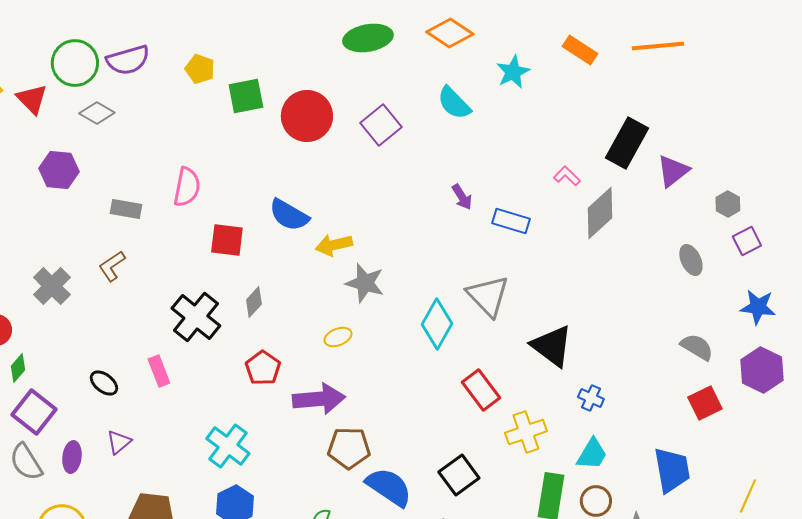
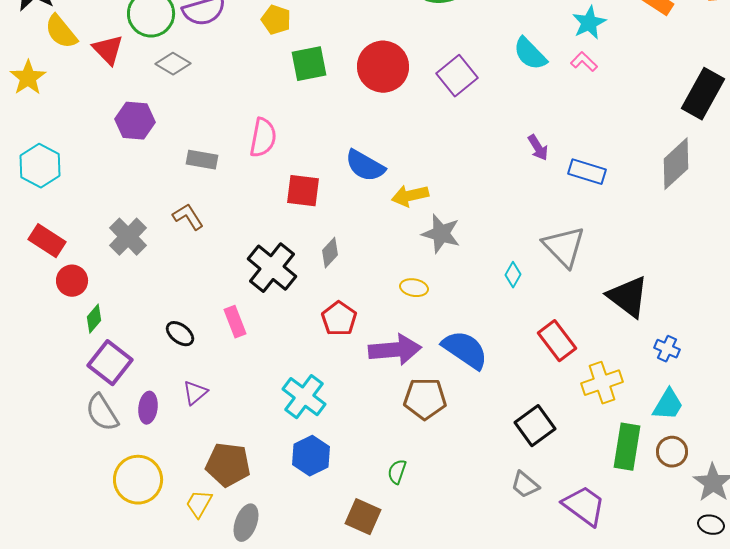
green square: (246, 96) -> (309, 64), moved
pink L-shape: (567, 176) -> (584, 62), moved
brown L-shape: (112, 266) -> (188, 217), turned 92
cyan diamond: (437, 324) -> (513, 275), size x0.5
yellow ellipse: (338, 337) -> (414, 288), turned 32
blue semicircle: (389, 487) -> (465, 350), moved

